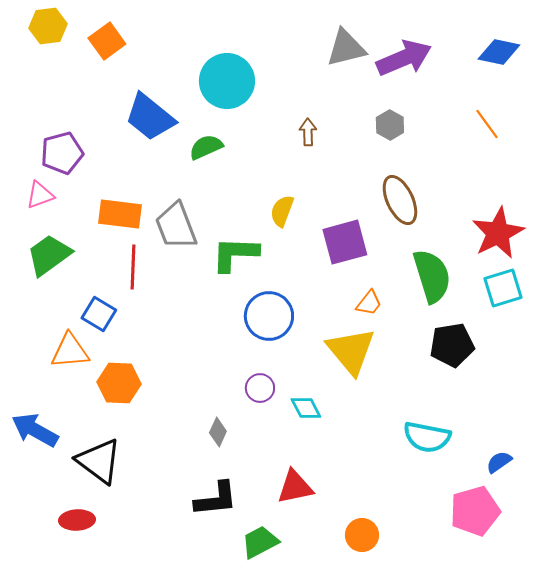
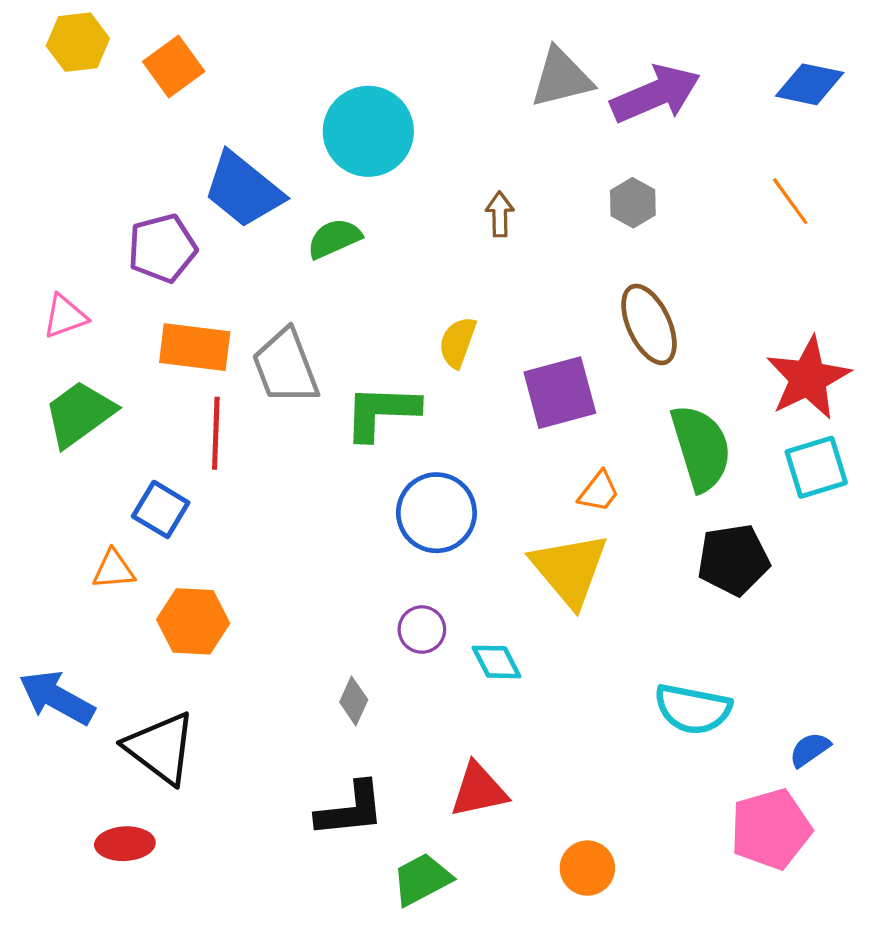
purple pentagon: (62, 153) -> (162, 248), moved
orange triangle: (70, 351) -> (114, 569), size x0.7

